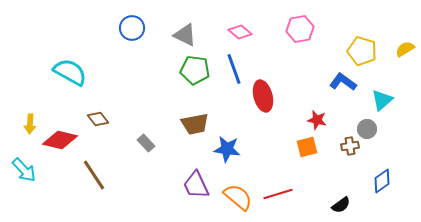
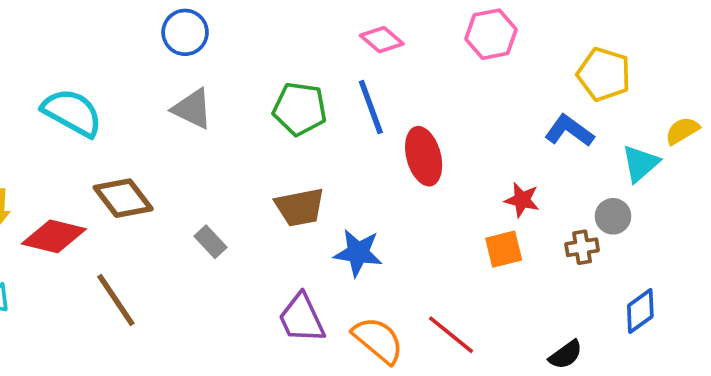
gray triangle: (185, 35) -> (192, 109), moved
yellow semicircle: (405, 49) -> (682, 131), moved
brown diamond: (98, 119) -> (123, 198), size x1.5
red line: (278, 194) -> (451, 335), turned 56

